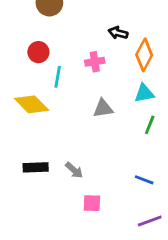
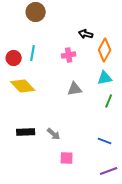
red circle: (38, 52) -> (14, 58), moved
cyan line: (58, 77) -> (33, 53), moved

